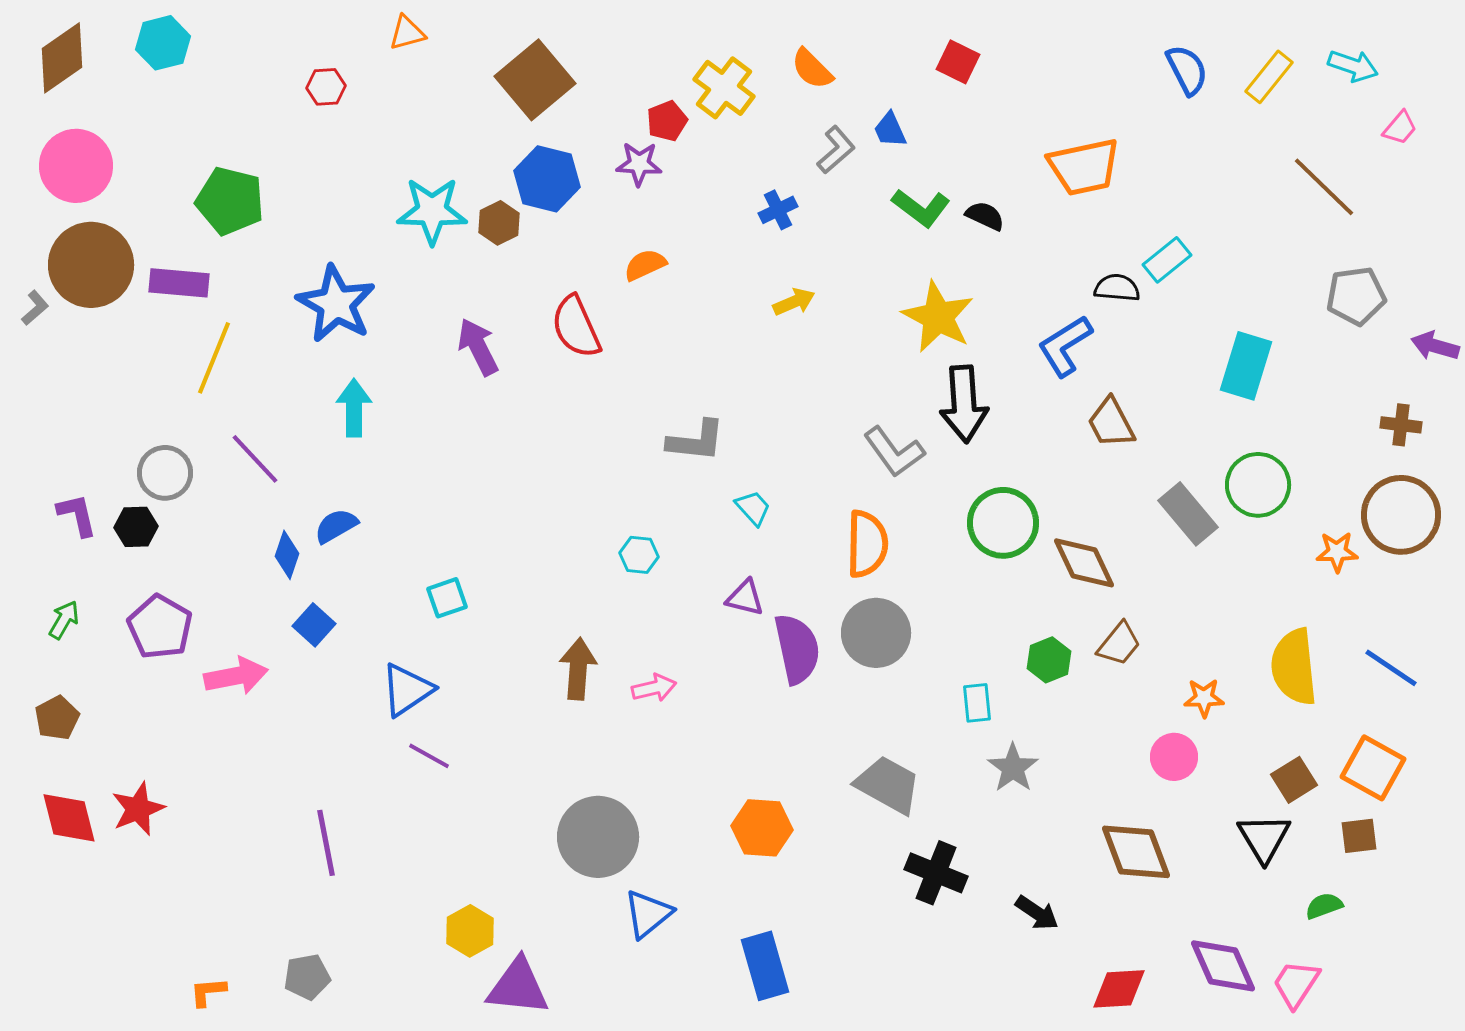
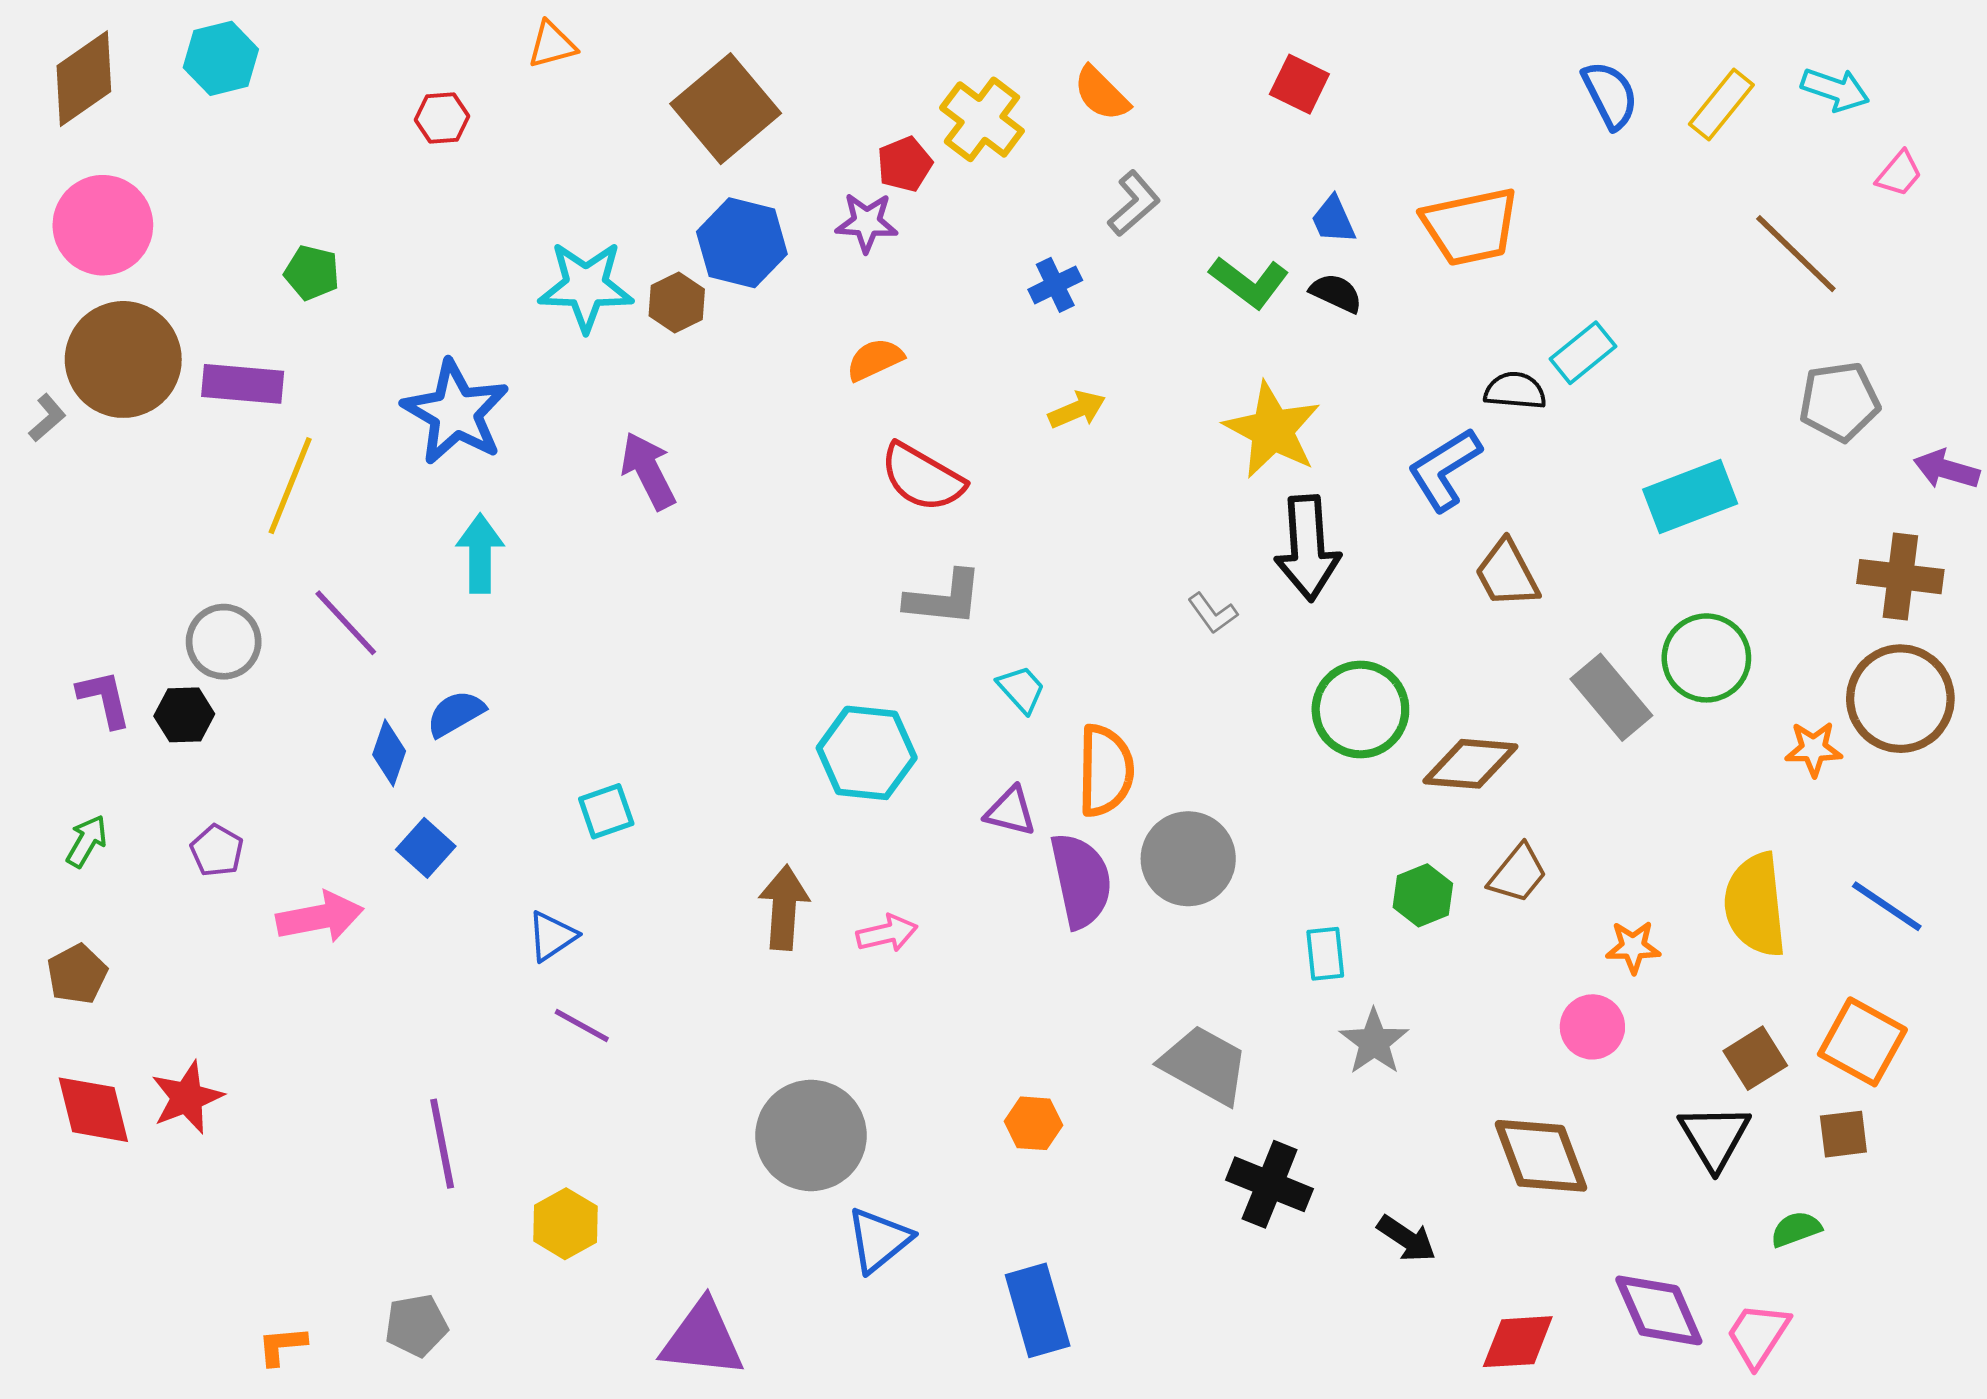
blue trapezoid: (890, 130) -> (1333, 220), moved
green pentagon: (230, 201) -> (312, 273), size x0.6
red semicircle: (576, 327) -> (922, 478), moved, turned -36
cyan rectangle: (1246, 366) -> (1690, 497), turned 52
brown cross: (1401, 425) -> (1900, 577), size x1.5
gray L-shape: (894, 452) -> (1213, 613), size x0.6
orange semicircle: (867, 544) -> (1105, 771), moved
cyan hexagon: (639, 555) -> (867, 753), size x1.8
brown diamond: (1084, 563) -> (1470, 764), turned -60
purple pentagon: (160, 627) -> (217, 851), size x0.6
blue triangle: (407, 690) -> (552, 936), size x0.7
orange hexagon: (762, 828) -> (1034, 1123), size x0.7
yellow hexagon: (470, 931) -> (565, 1224), moved

